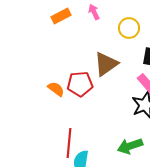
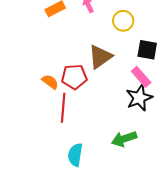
red line: (69, 143) -> (63, 108), moved

